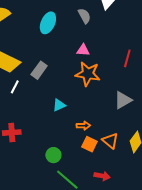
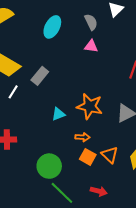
pink triangle: (83, 50) -> (91, 46), moved
orange star: (88, 74) -> (90, 106), moved
green circle: (53, 155) -> (49, 166), size x1.5

